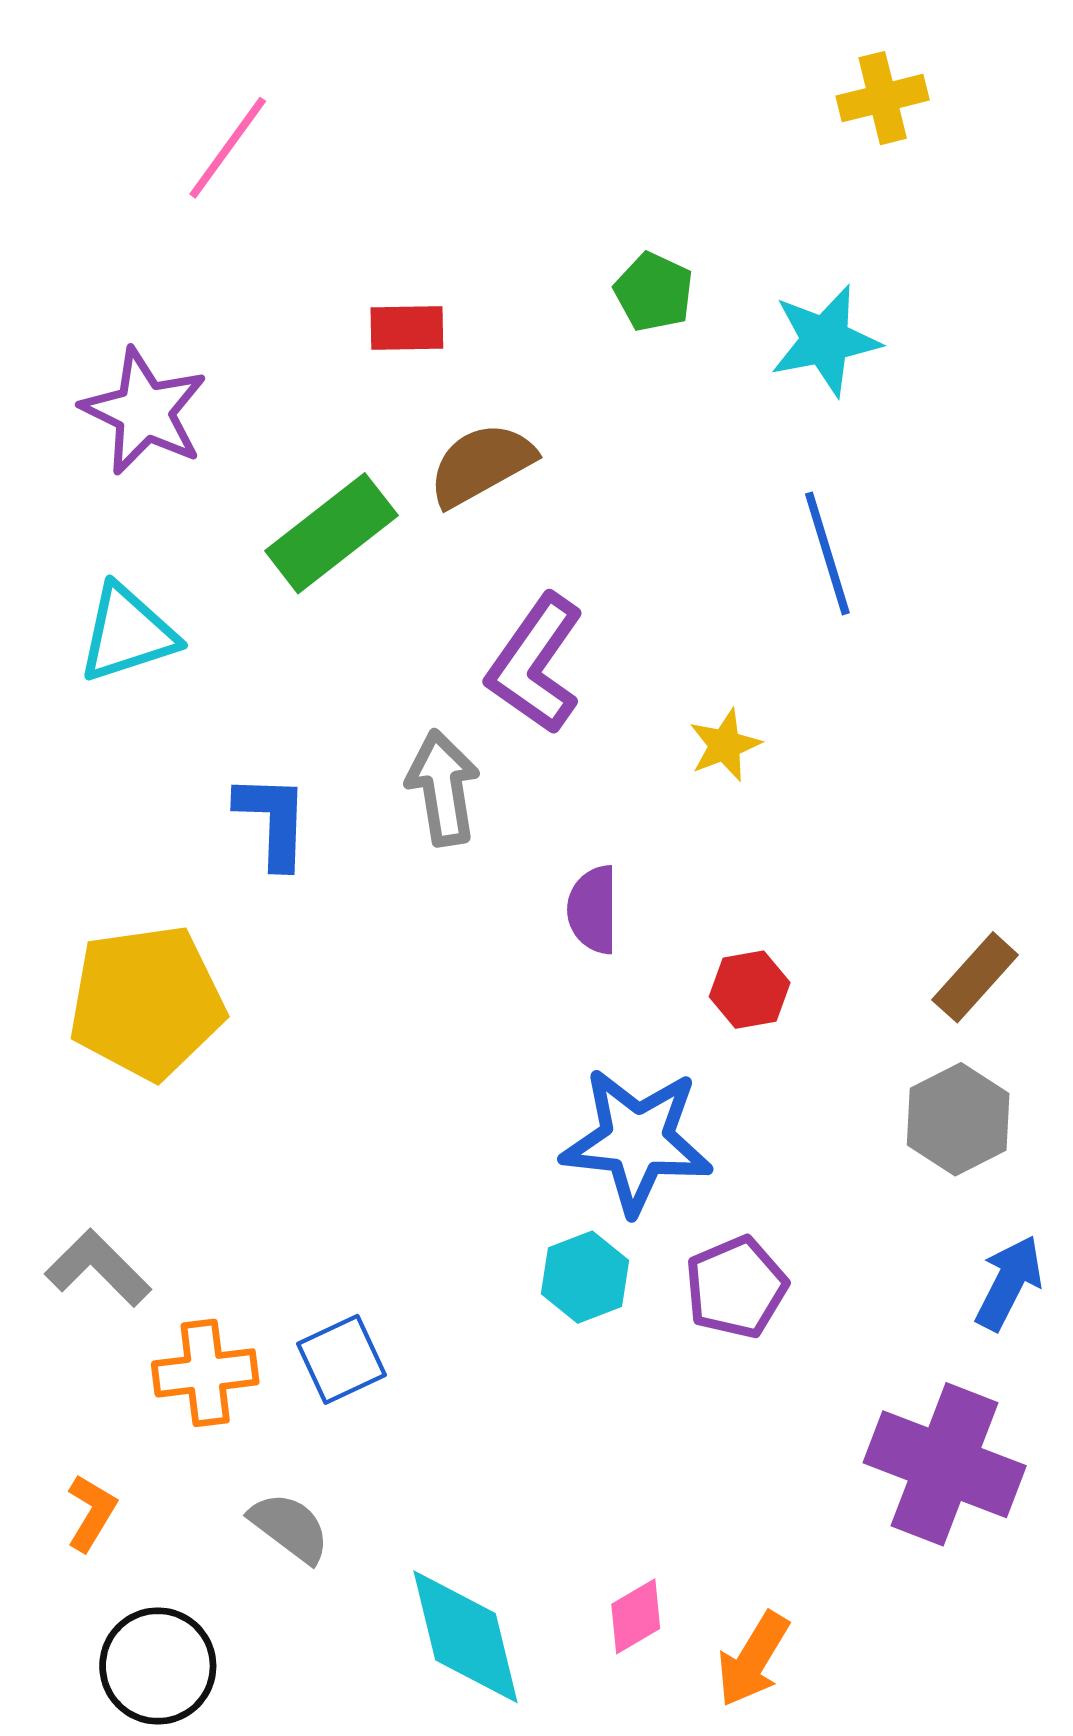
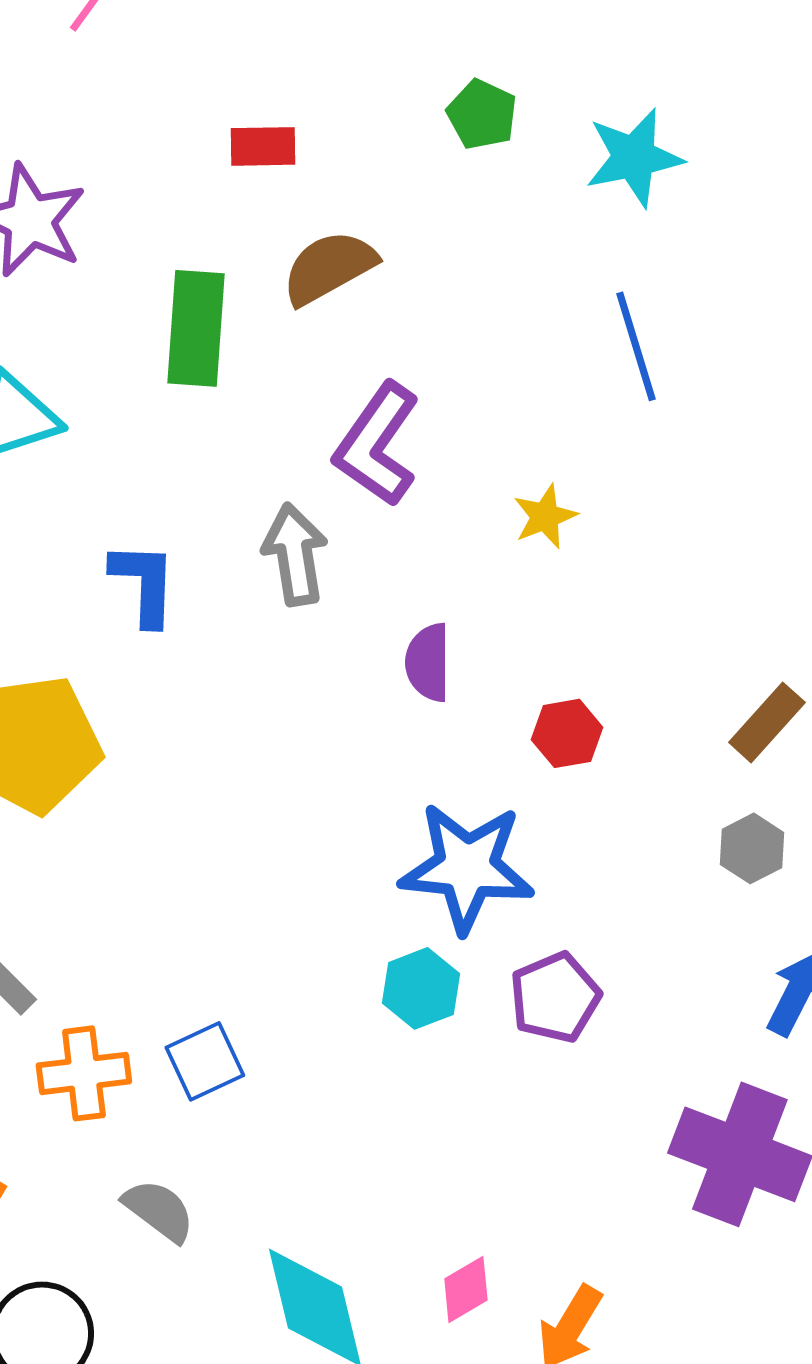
green rectangle: (331, 533) -> (196, 328), turned -48
gray hexagon: (958, 1119) -> (752, 848), size x0.7

